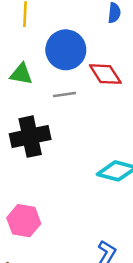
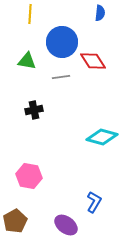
black cross: (30, 137) -> (34, 110), size x0.6

